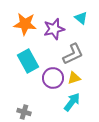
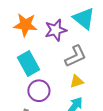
cyan triangle: (81, 18) -> (84, 19), size x1.6
purple circle: (53, 78) -> (39, 91), moved

